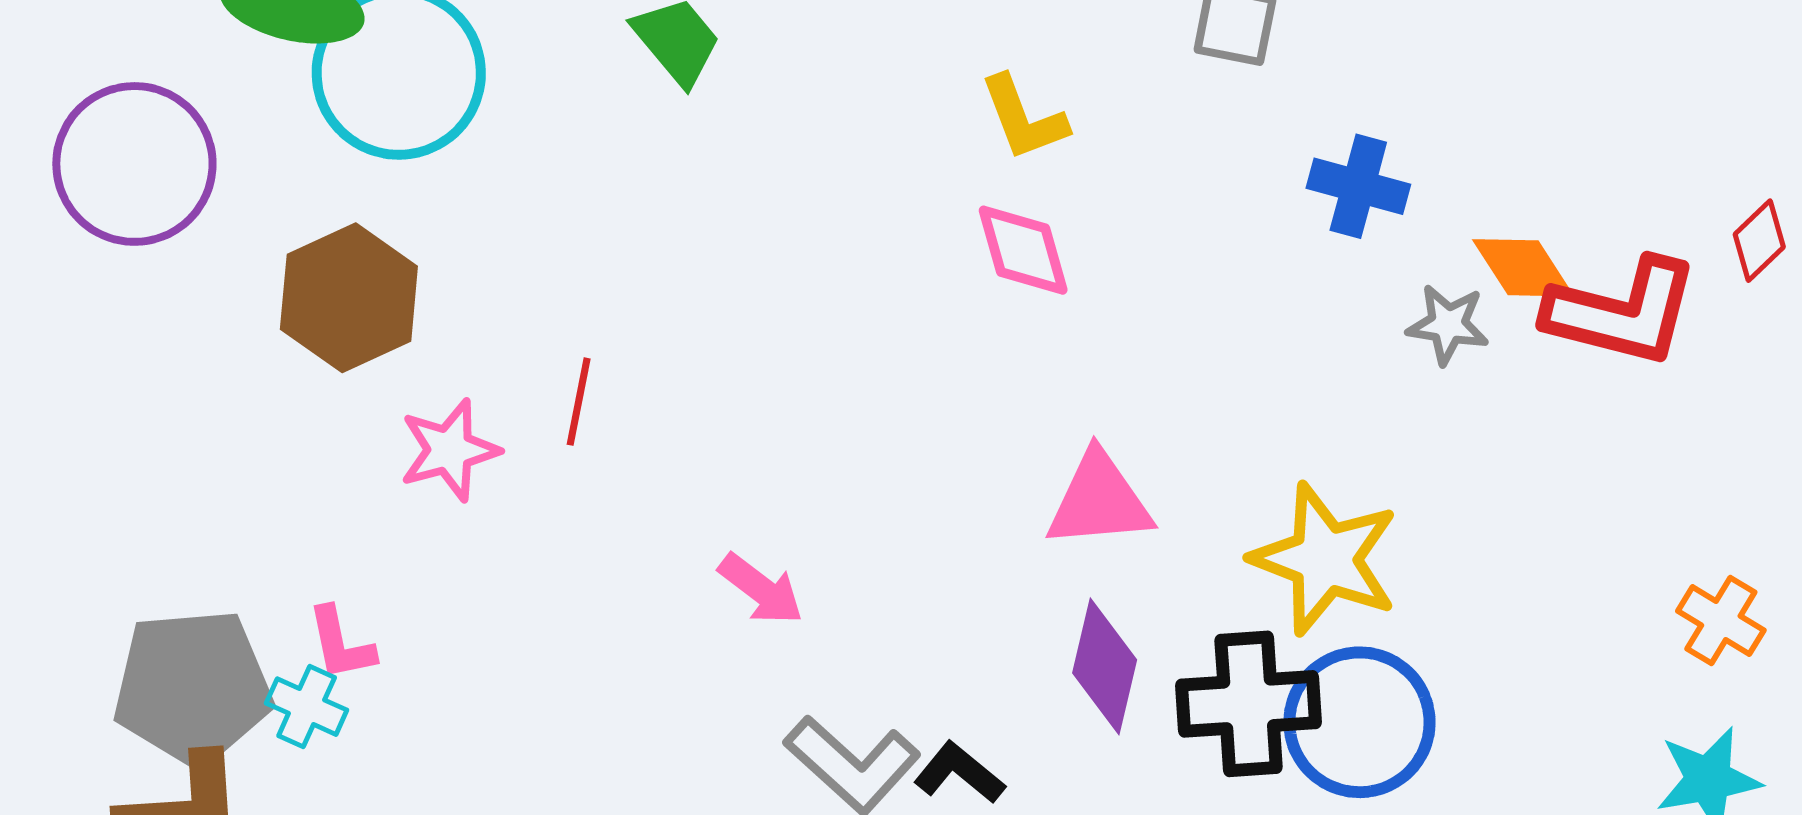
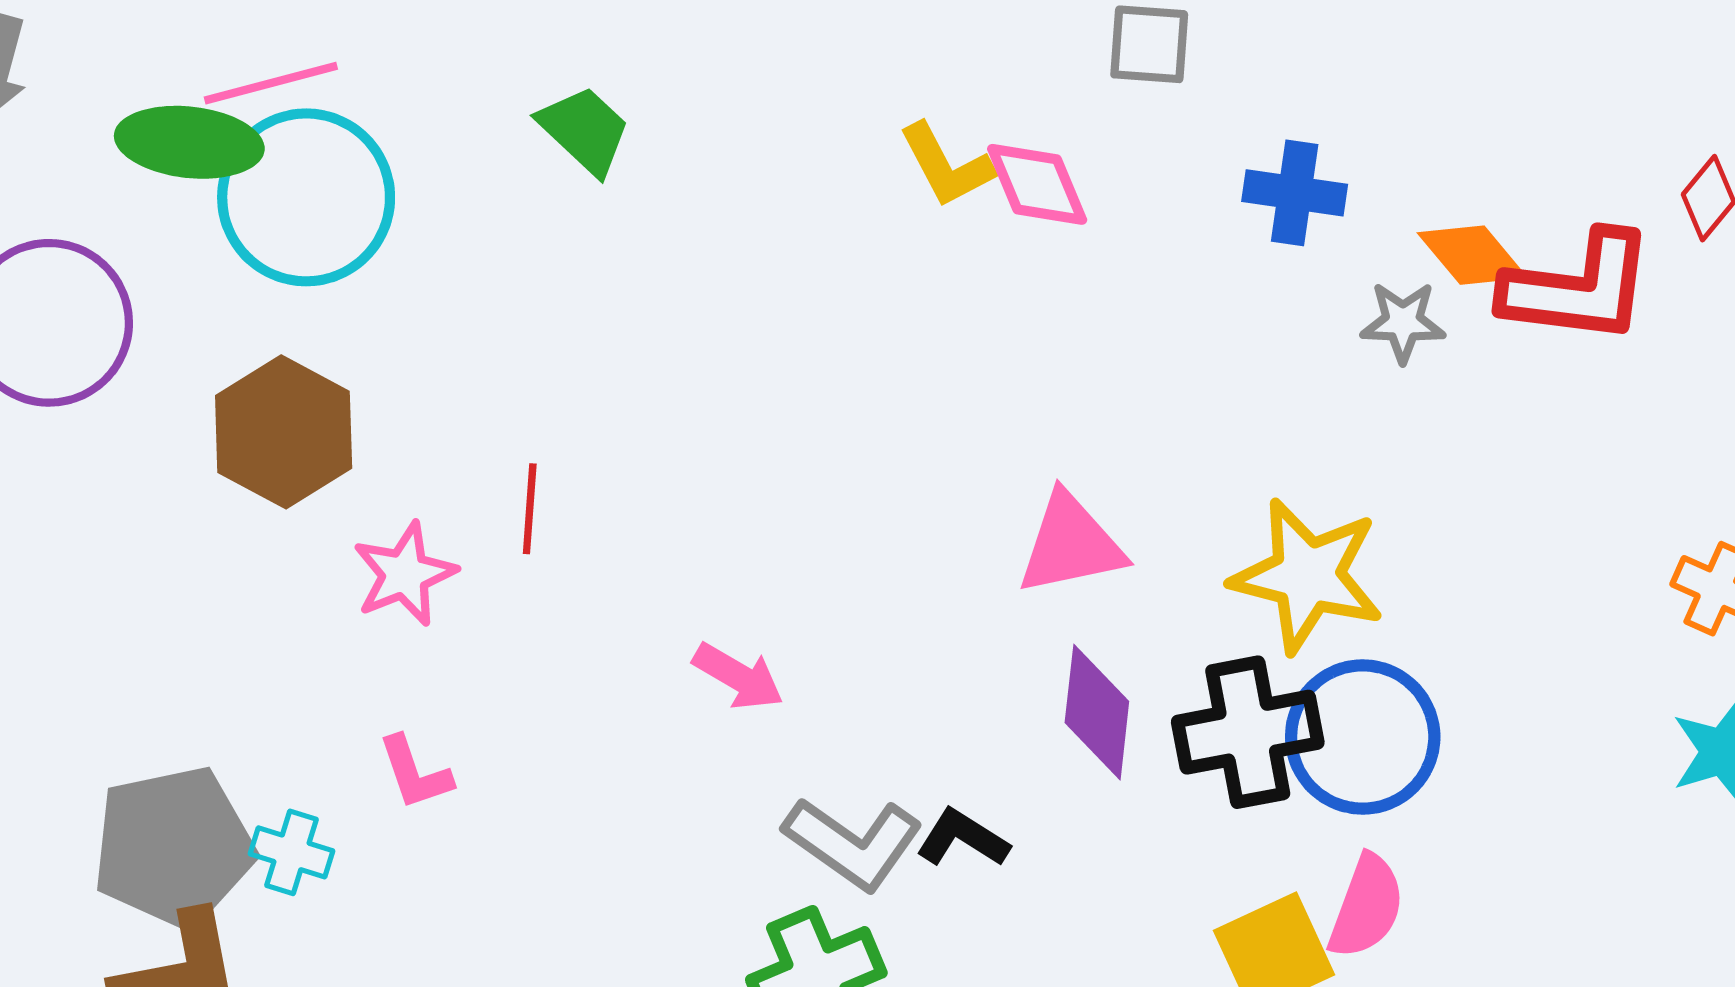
pink diamond: (1023, 250) -> (1037, 184), moved
pink L-shape: (341, 644) -> (415, 773), moved

